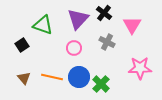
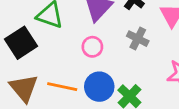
black square: (22, 45) -> (21, 43), size x1.6
brown triangle: (24, 78) -> (24, 88), size x1.6

